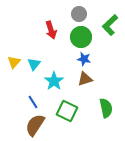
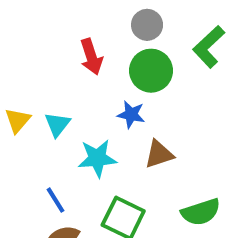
blue star: (84, 59) -> (131, 114), moved
cyan star: (54, 81) -> (97, 158), turned 30
green semicircle: (106, 108) -> (201, 212), turned 84

